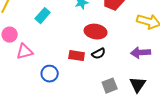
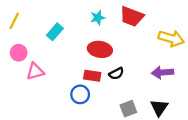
red ellipse: (96, 32) -> (100, 49), moved
blue circle: (50, 74) -> (80, 94), moved

